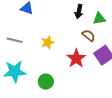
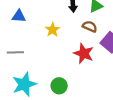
yellow star: (48, 43) -> (53, 30), moved

